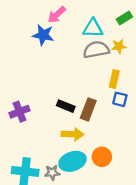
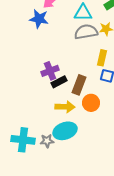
black rectangle: (66, 106) -> (59, 82), turned -49
purple cross: (19, 112) -> (50, 71), moved
orange circle: (102, 157) -> (91, 103), moved

